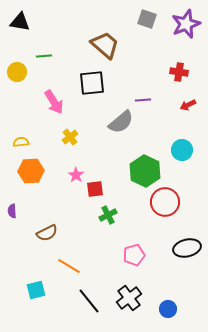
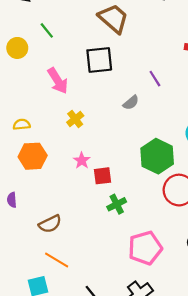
green line: (44, 56) -> (47, 30), turned 56
purple line: (143, 100) -> (155, 79), turned 63
gray semicircle: (121, 122) -> (131, 103), size x0.6
pink pentagon: (134, 255) -> (145, 248), size x1.4
orange line: (69, 266) -> (57, 260), moved

